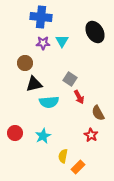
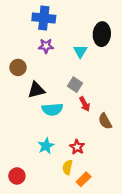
black ellipse: (95, 32) -> (102, 34), turned 35
cyan triangle: (62, 41) -> (80, 51), moved
brown circle: (25, 63) -> (18, 67), moved
red circle: (15, 133) -> (17, 176), moved
red star: (91, 135) -> (77, 147), moved

